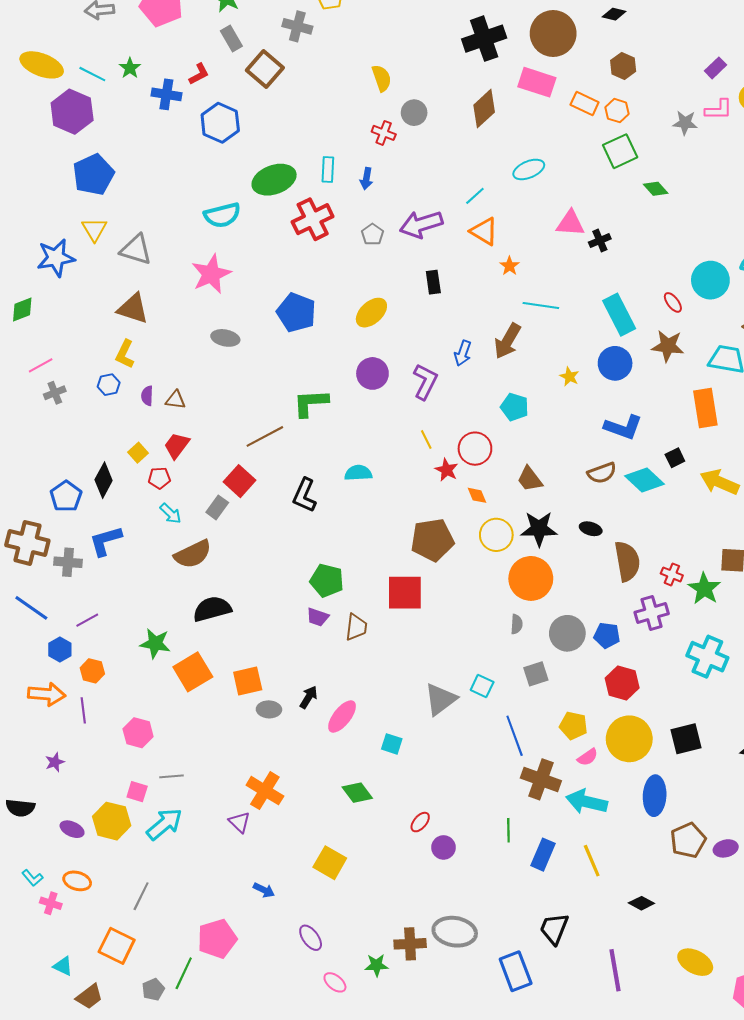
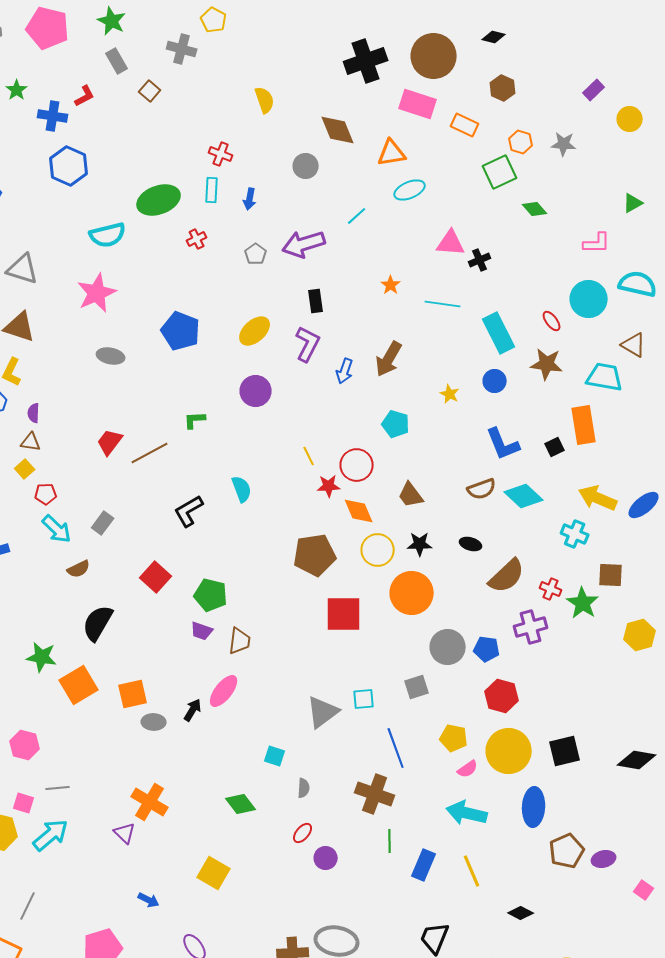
brown square: (265, 69) -> (150, 91), size x0.6
brown diamond: (484, 109) -> (338, 130), moved, turned -69
pink L-shape: (719, 110) -> (597, 243), moved
orange hexagon: (617, 111) -> (521, 142), moved
gray circle: (414, 113) -> (306, 166), moved
blue hexagon: (220, 123) -> (69, 166), moved
red cross: (384, 133) -> (221, 154), moved
red cross: (313, 219) -> (197, 239), size x0.5
orange triangle: (484, 231) -> (392, 153), moved, turned -40
cyan line: (541, 305) -> (443, 304), moved
blue circle: (615, 363) -> (495, 381), size x0.7
purple L-shape: (425, 382) -> (308, 344), moved
brown triangle: (176, 400) -> (31, 442), moved
green L-shape: (311, 403) -> (195, 420), size x0.6
blue L-shape: (623, 427) -> (503, 444), turned 48
red trapezoid: (177, 446) -> (110, 442), moved
black square: (675, 458) -> (555, 447), moved
red star: (447, 470) -> (329, 486), turned -30
cyan semicircle: (358, 473) -> (242, 489), turned 72
red square: (240, 481) -> (156, 577), moved
black L-shape: (304, 495) -> (189, 511), turned 36
orange diamond: (477, 495) -> (359, 511), size x1.5
cyan arrow: (171, 514) -> (57, 529), size x1.4
black star: (539, 529) -> (420, 544), size x0.7
brown semicircle: (193, 554) -> (79, 569), size x0.6
brown semicircle: (627, 561) -> (507, 576), turned 57
red square: (405, 593) -> (344, 614), moved
black semicircle: (212, 609) -> (98, 623), turned -45
gray semicircle: (517, 624) -> (304, 788), moved
cyan cross: (707, 657) -> (575, 534), moved, size x0.7
cyan square: (482, 686) -> (364, 699), turned -30
pink ellipse: (342, 717) -> (224, 691), moved
brown cross: (541, 779) -> (375, 794), moved

